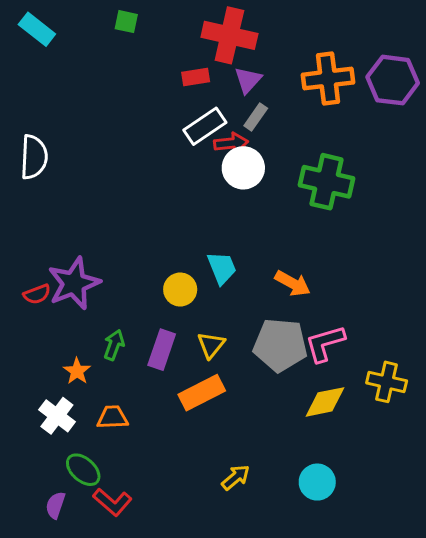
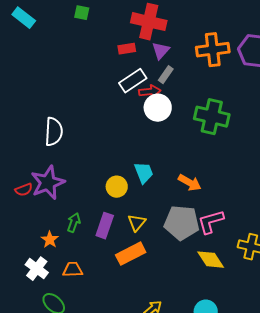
white semicircle: (34, 157) -> (54, 132), moved
yellow diamond: (325, 402) -> (211, 260), turned 68

